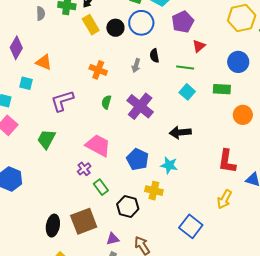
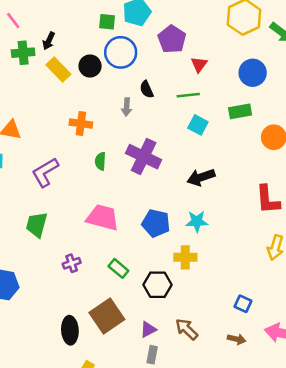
purple cross: (84, 169) -> (72, 263), moved, turned 32
blue square: (191, 226) -> (243, 304), moved, size x0.6

